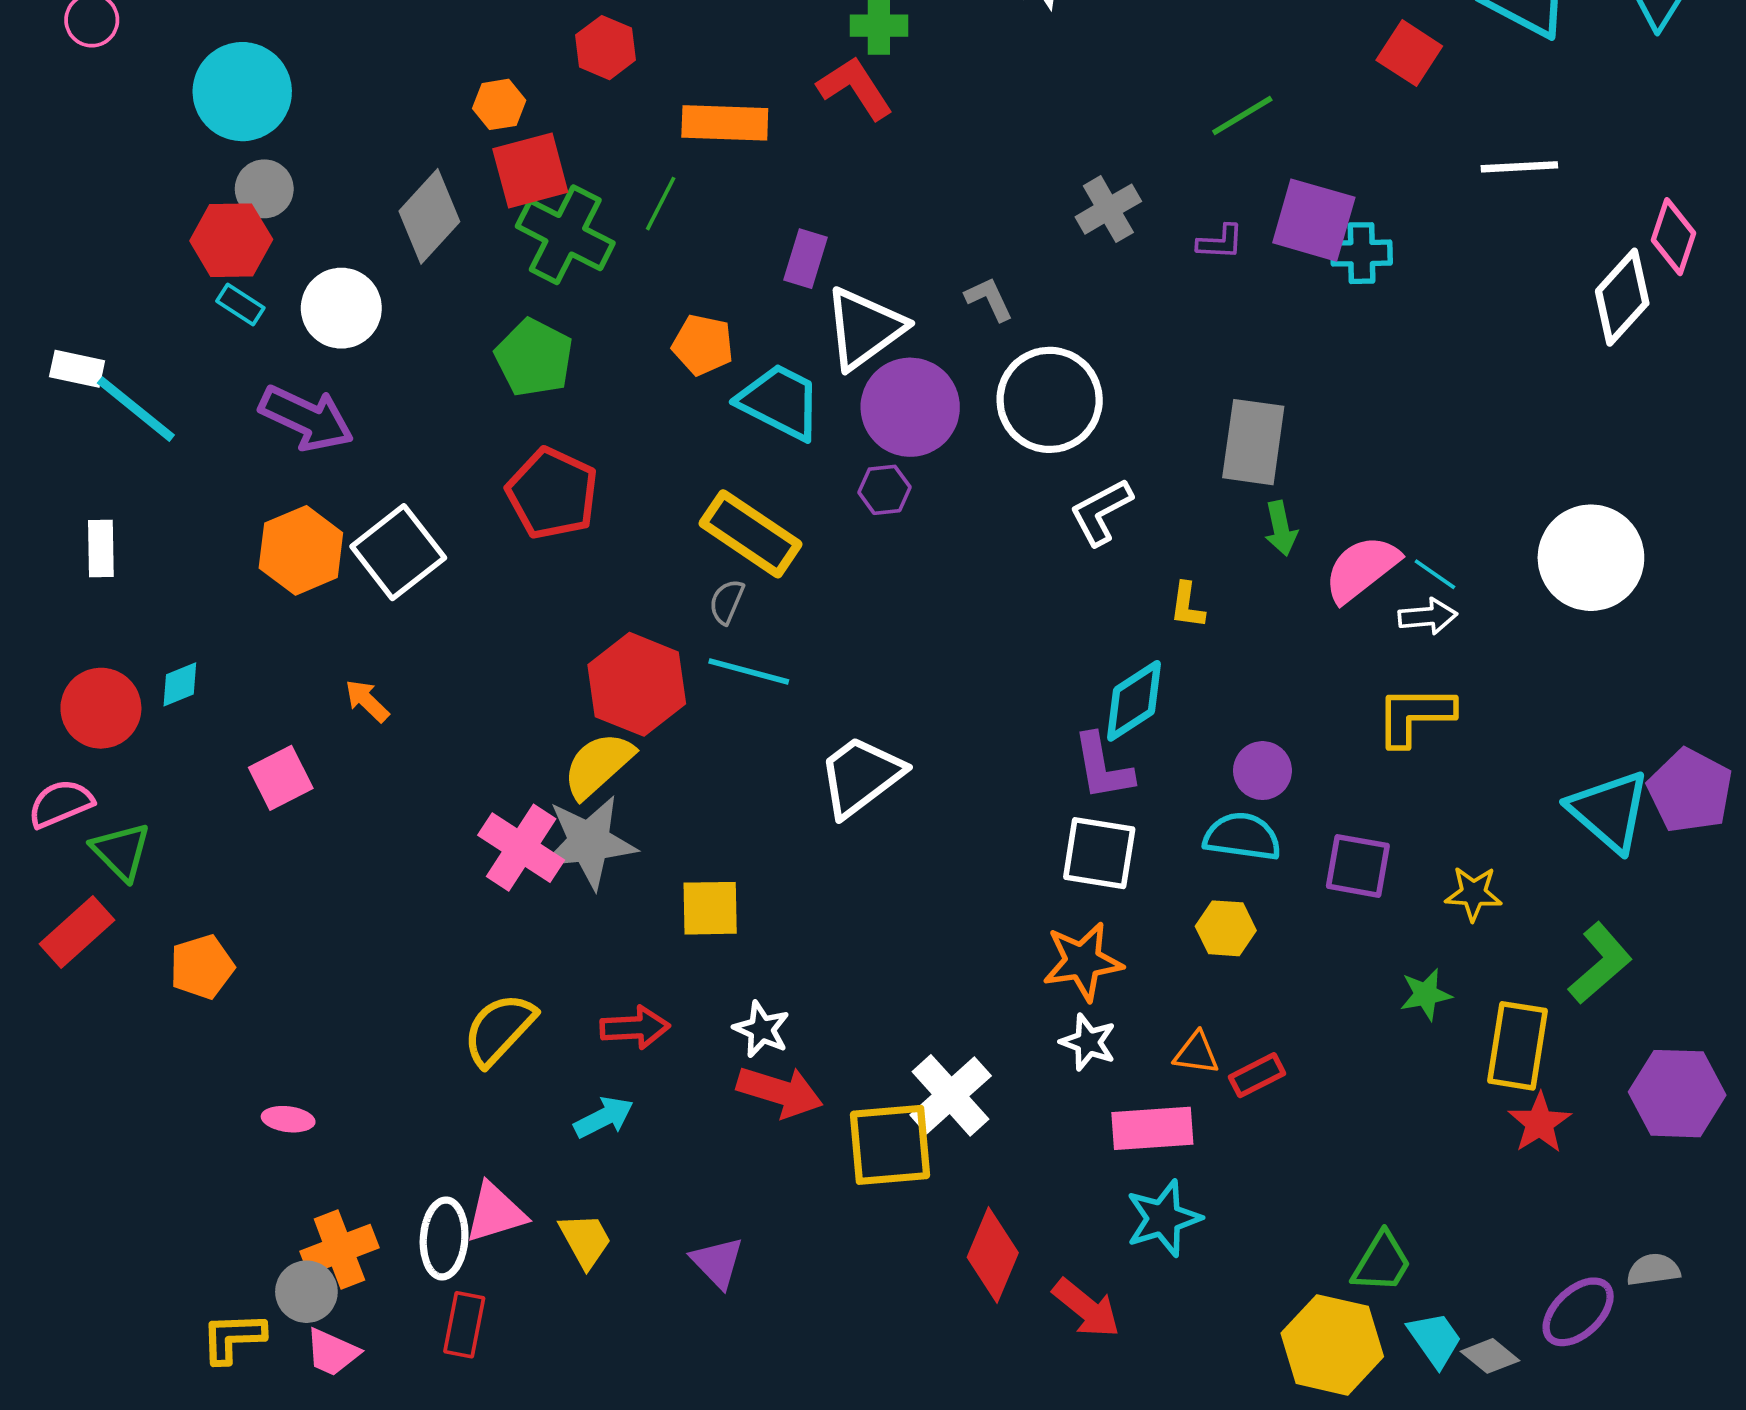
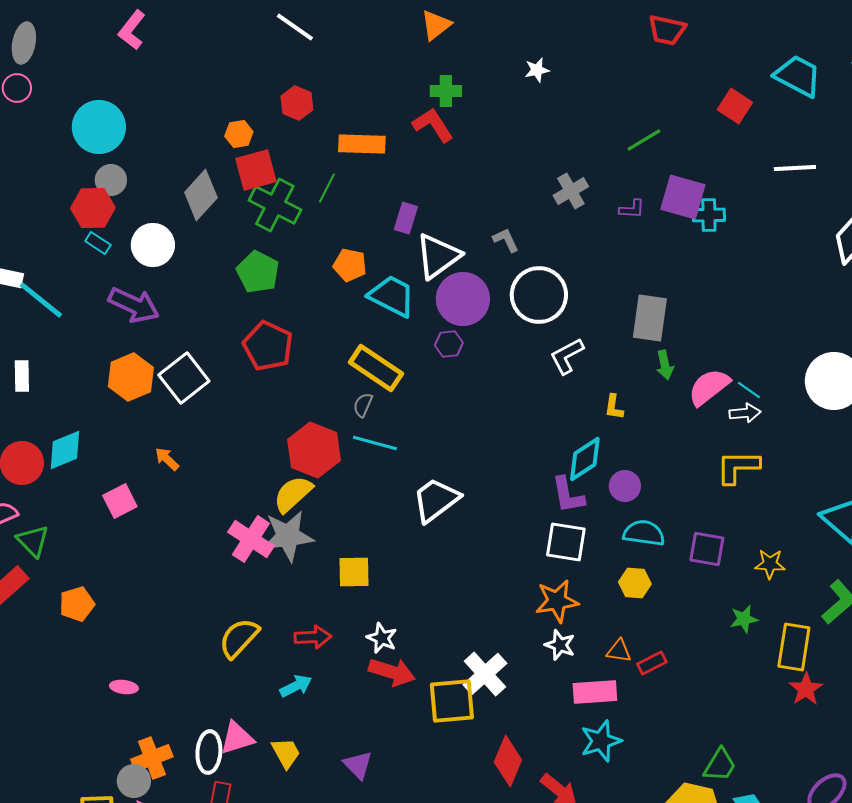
cyan diamond: (180, 684) -> (65, 450), size x1.6
purple circle: (1262, 771) -> (625, 486), moved

